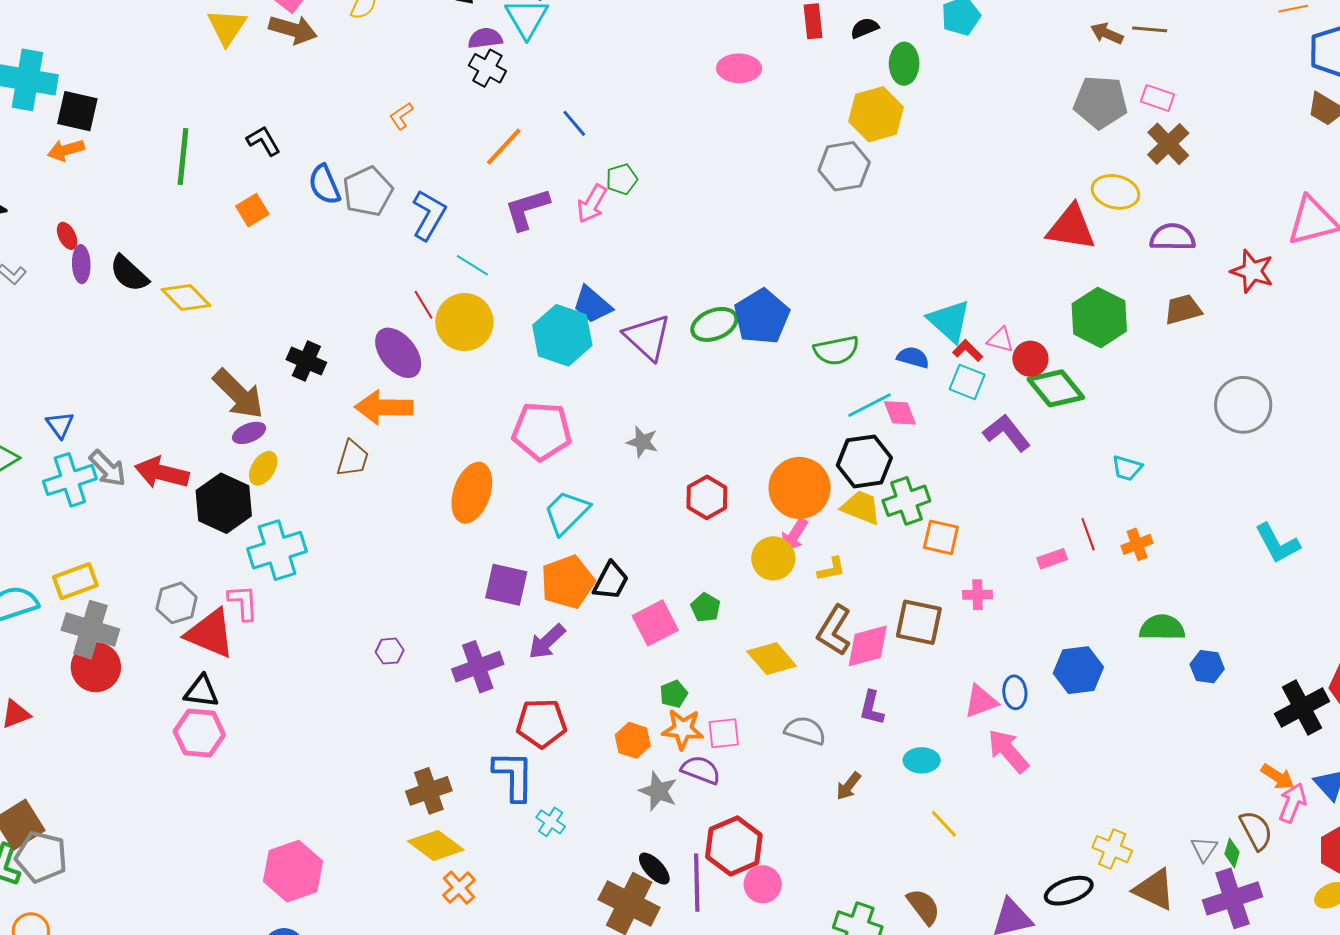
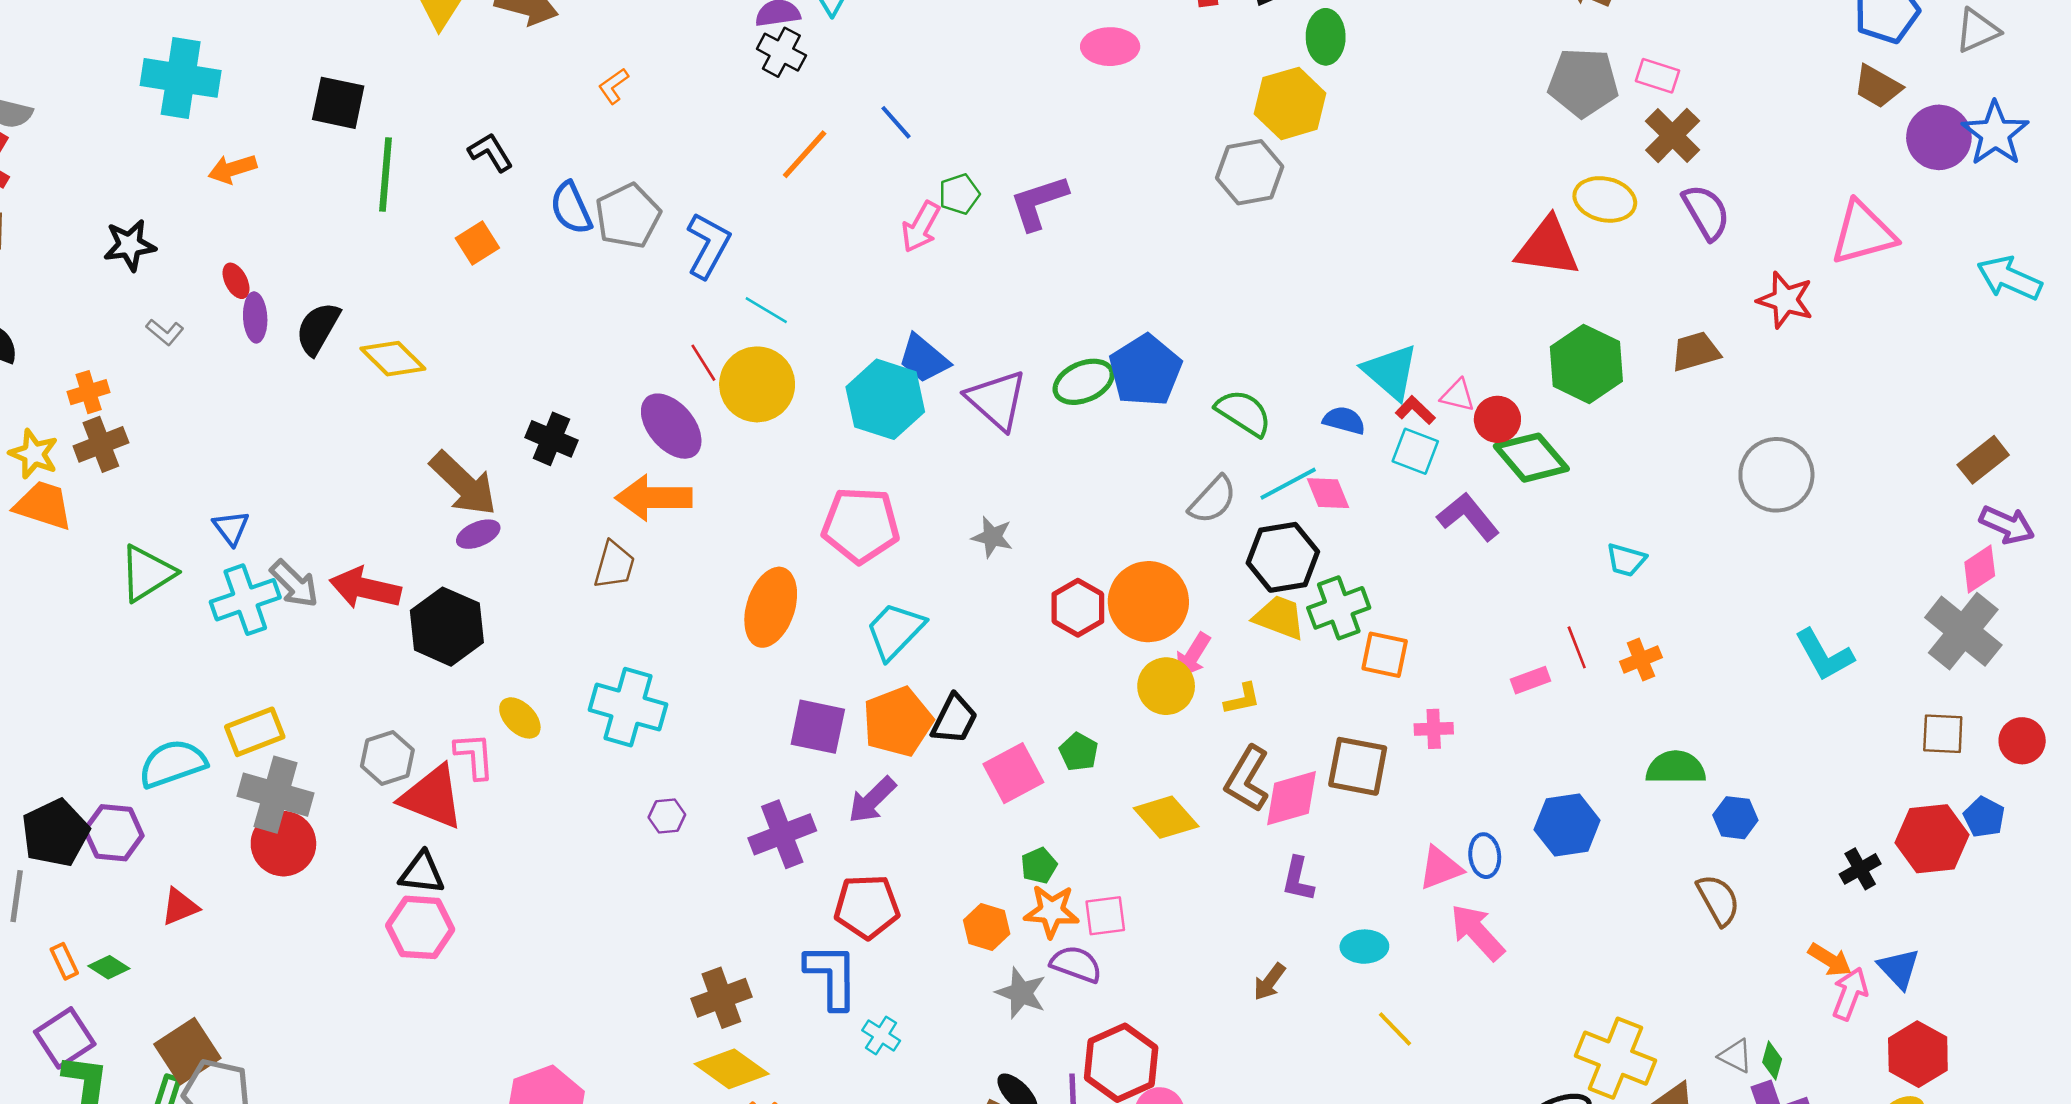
black square: (77, 111) -> (338, 103), moved
orange L-shape: (401, 116) -> (613, 86), moved
purple L-shape: (527, 209) -> (1039, 202), moved
purple semicircle: (1173, 237) -> (1706, 212), moved, turned 60
black semicircle: (129, 273) -> (318, 328), turned 78
green semicircle: (836, 350) -> (1244, 413), turned -135
yellow ellipse: (263, 468) -> (520, 718), moved, turned -76
orange circle: (800, 488) -> (1148, 602), moved
cyan cross: (277, 550) -> (628, 707), moved, turned 34
black cross: (1302, 708) -> (1860, 869), size x0.6
gray semicircle: (805, 731) -> (1213, 500), moved, turned 117
brown semicircle: (1256, 830) -> (1718, 900), moved
yellow cross: (1112, 849) -> (1615, 1058), size x1.5
gray triangle: (1204, 849) -> (1736, 1056), turned -36

